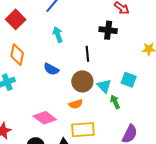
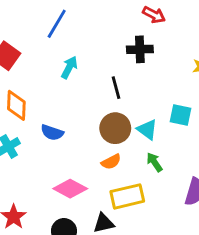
cyan arrow: (58, 35) -> (69, 67), turned 56
blue semicircle: (51, 69) -> (52, 132), moved
green arrow: (115, 102) -> (154, 162), moved

